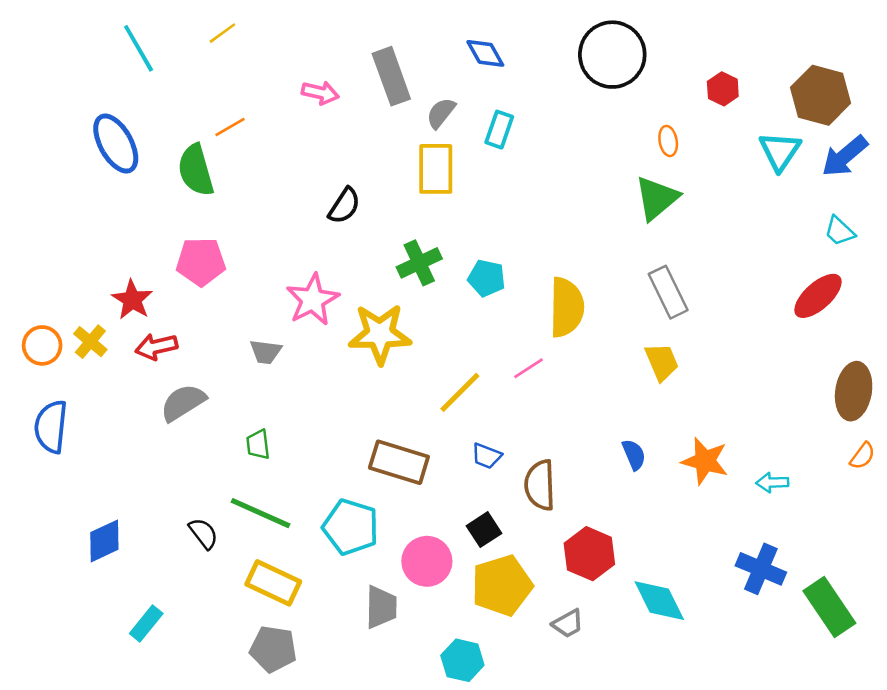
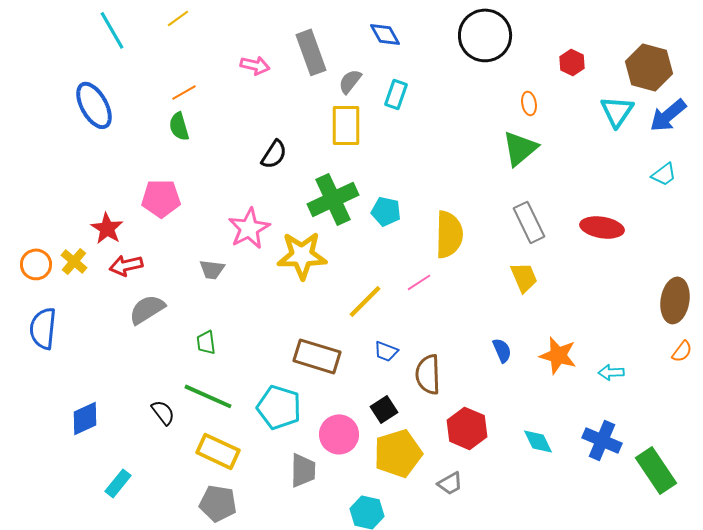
green semicircle: (196, 170) -> (179, 126), moved, size x0.7
cyan trapezoid: (840, 231) -> (664, 174), turned -80
green cross: (419, 263) -> (333, 199), size x1.4
red ellipse: (818, 296) -> (602, 227), moved, turned 51
cyan diamond: (659, 601) -> (538, 441), moved, size x0.7

